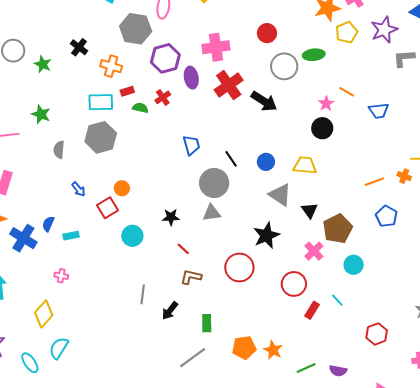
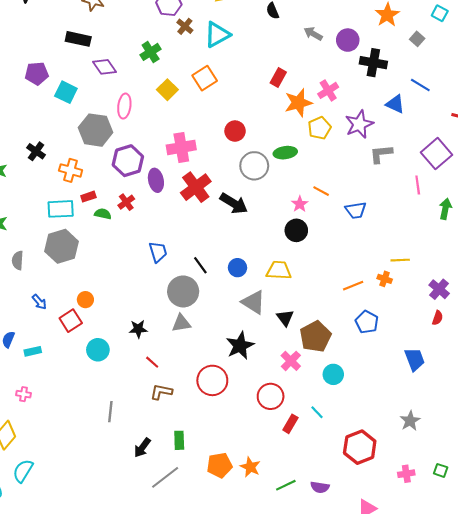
black arrow: (170, 311) -> (142, 448), moved
red hexagon: (377, 334) -> (360, 447), size x1.4

